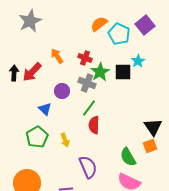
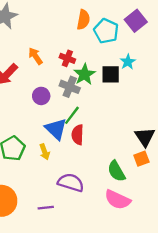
orange semicircle: (99, 24) -> (83, 20), turned 138
blue triangle: (45, 109) -> (56, 129), moved, size x1.5
purple semicircle: (88, 167) -> (71, 183), turned -50

